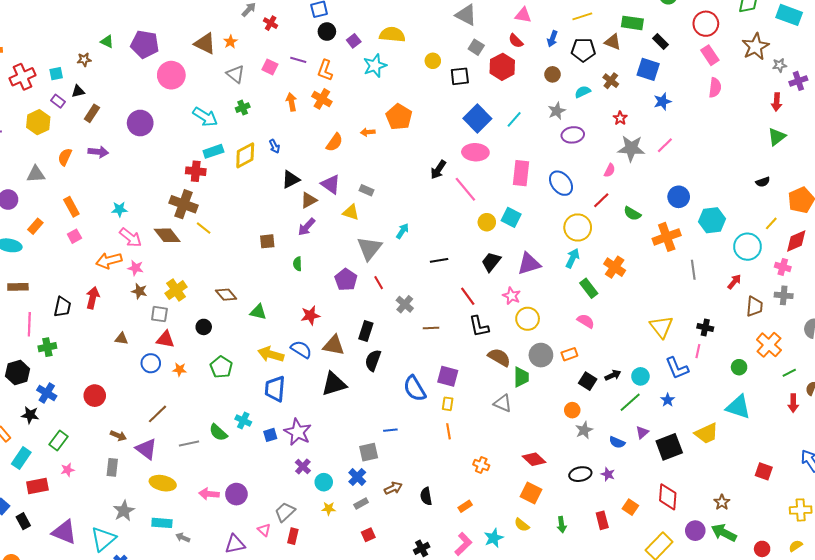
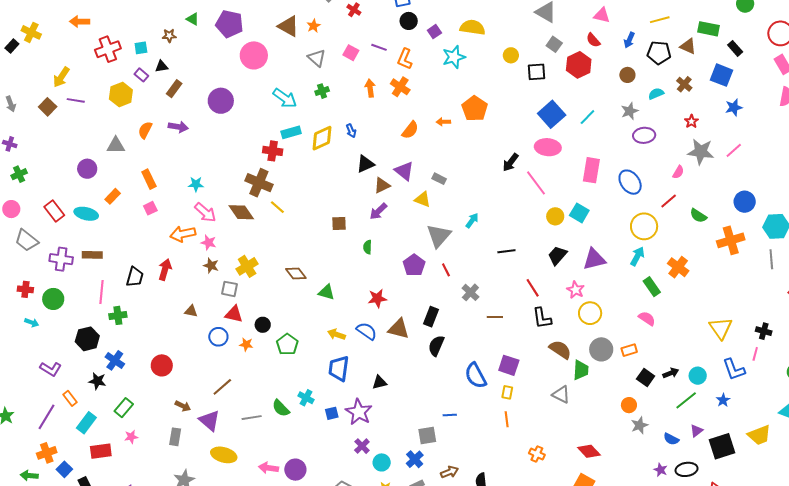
gray line: (693, 270) -> (771, 259), moved
black circle: (204, 327) -> (263, 325), moved
yellow arrow: (271, 354) -> (337, 334), size x0.7
black triangle: (334, 384) -> (379, 382), moved, size x0.6
black ellipse: (580, 474) -> (687, 469), moved

